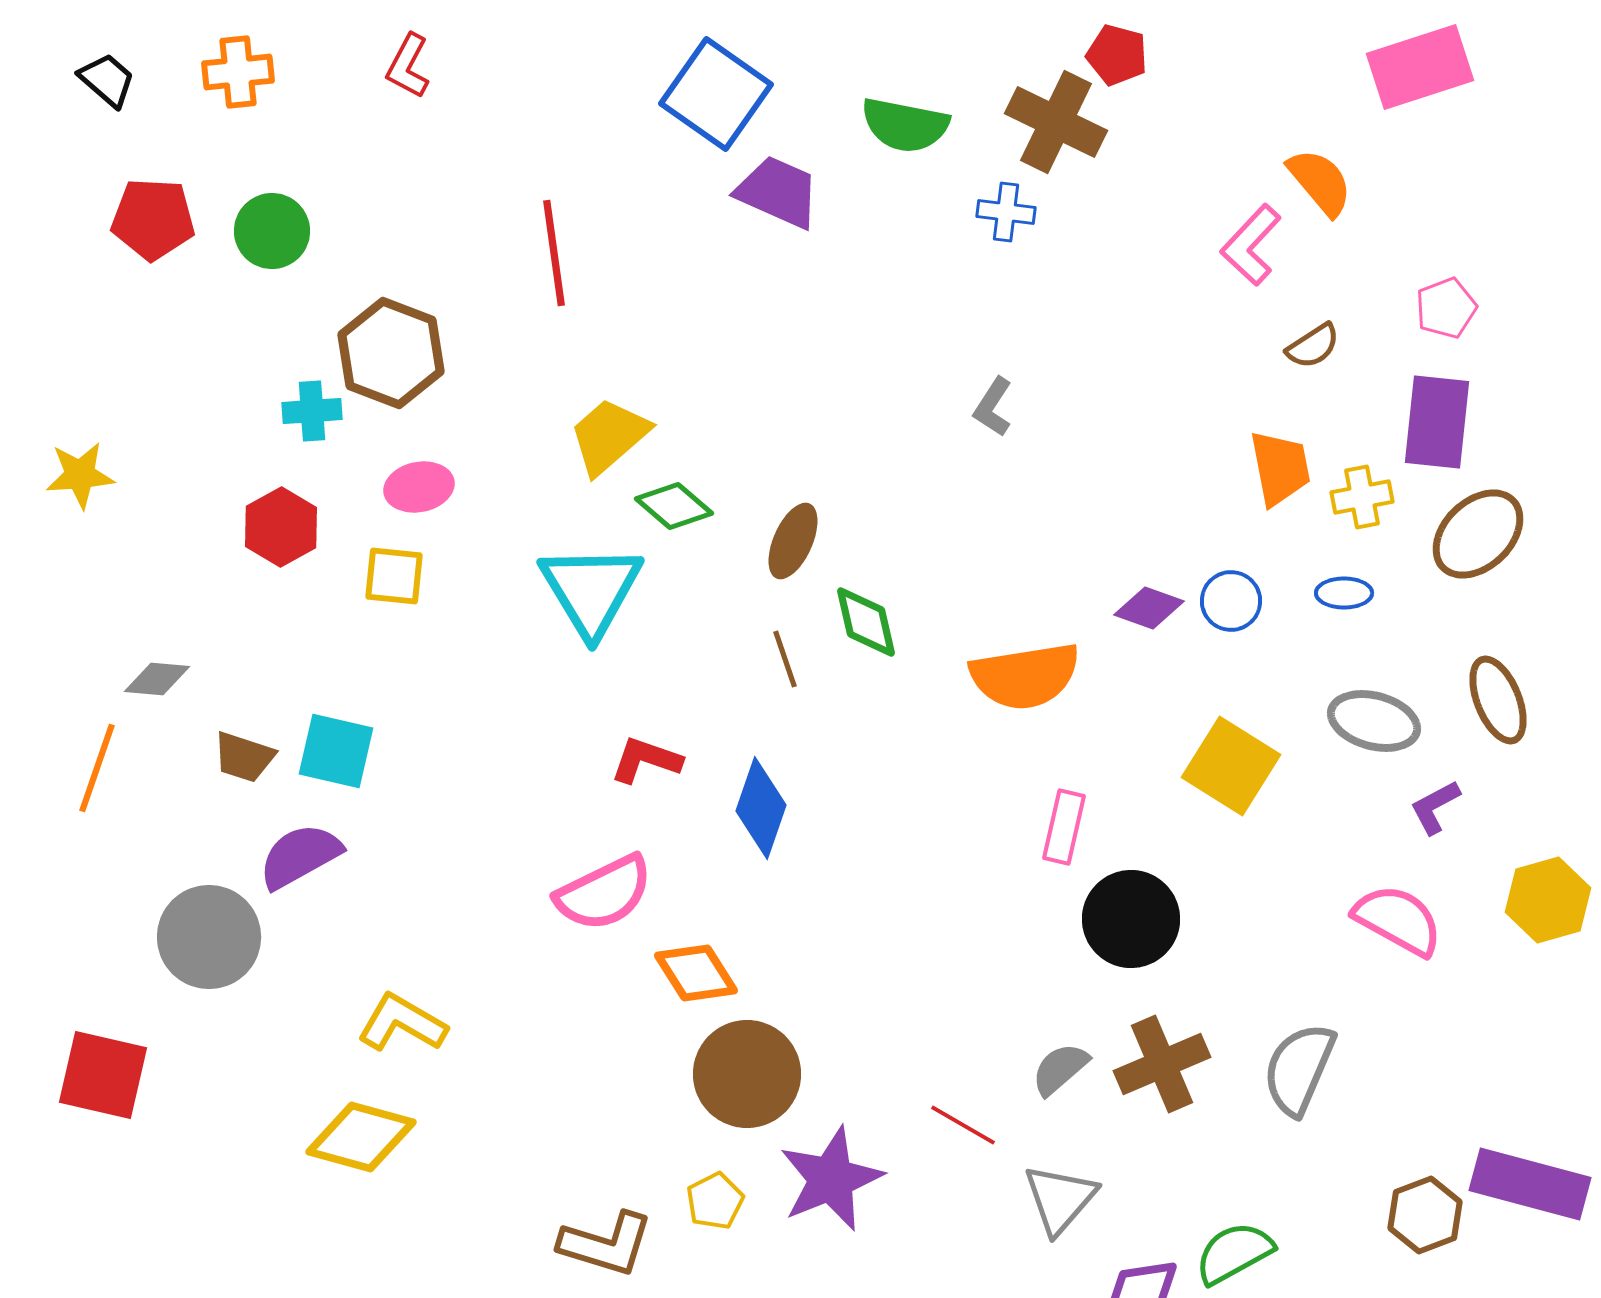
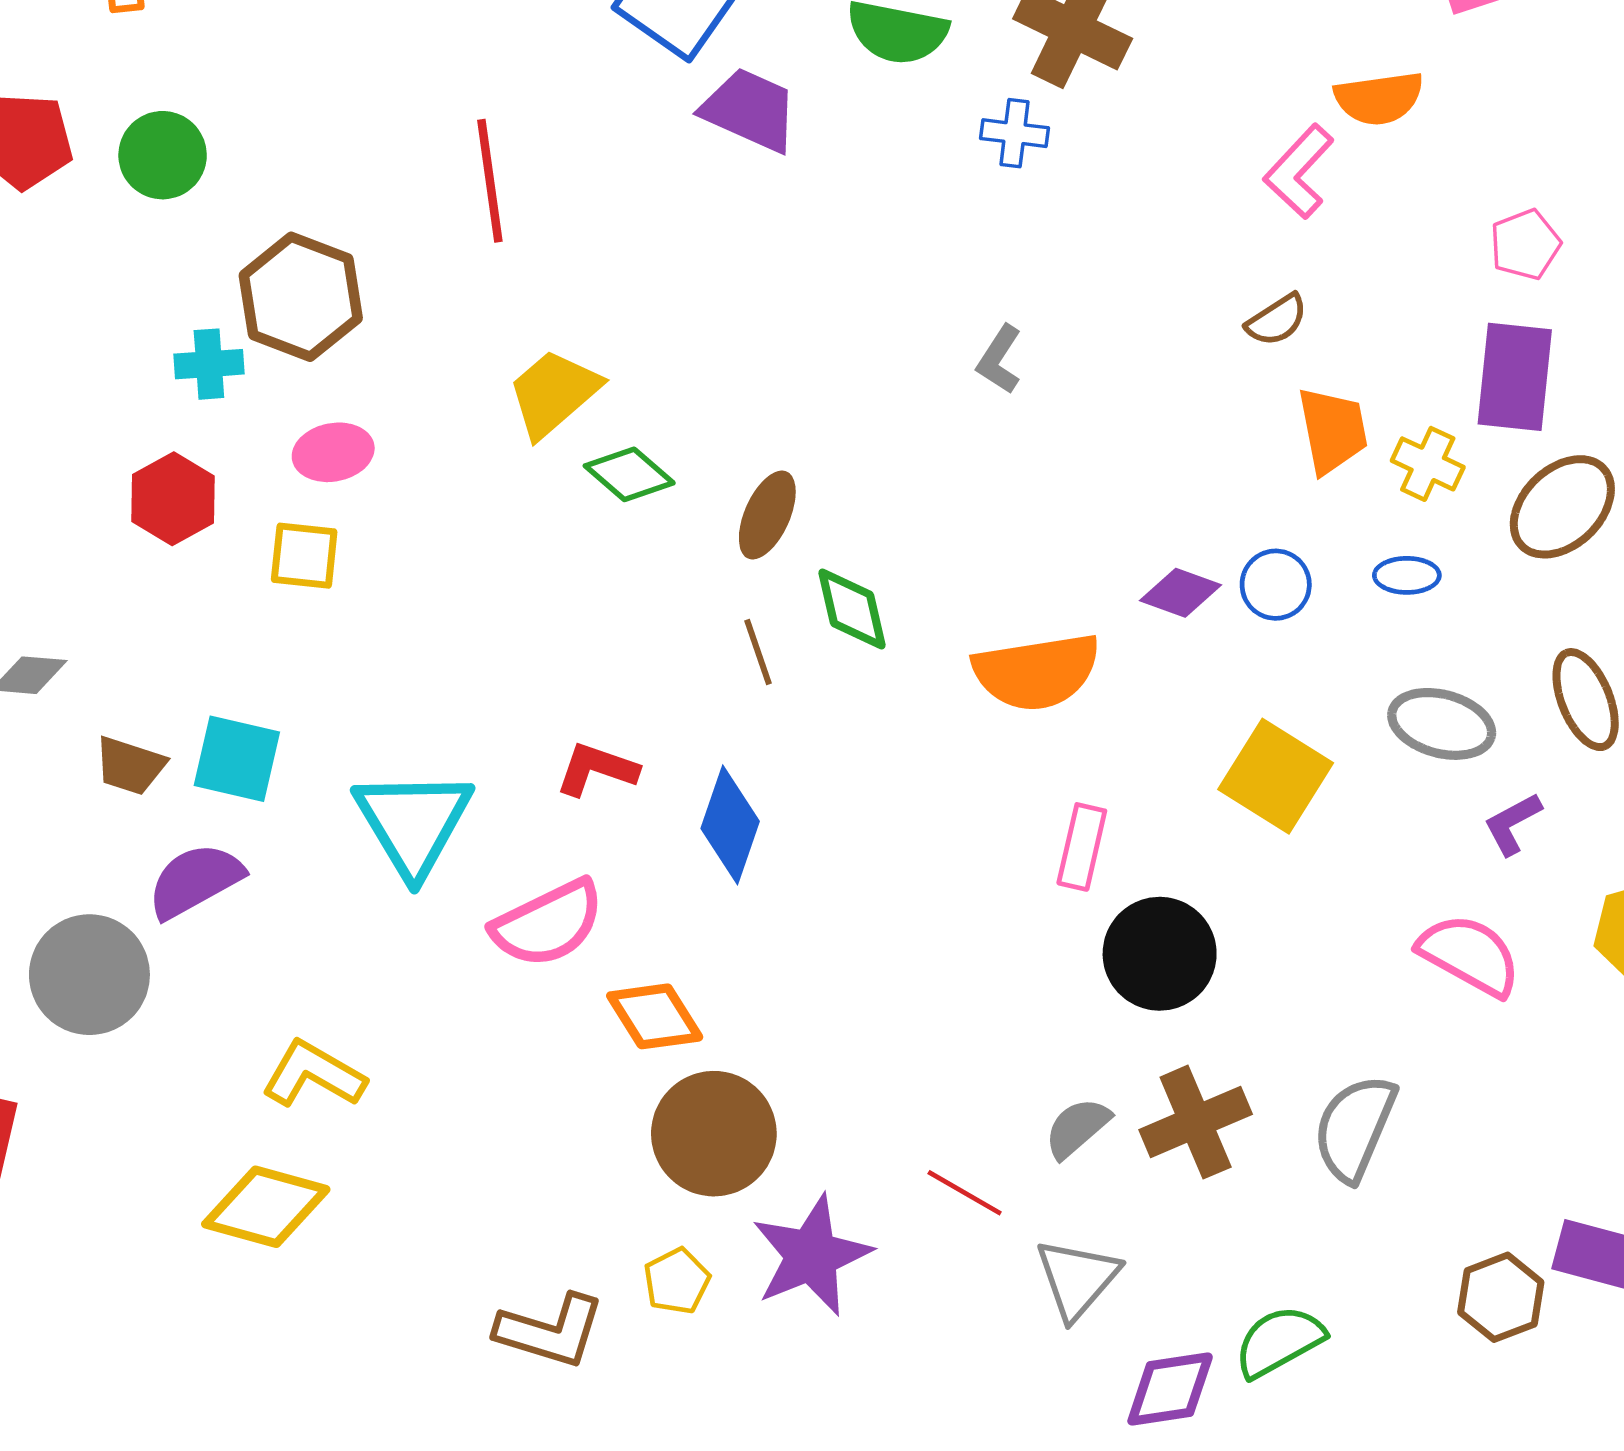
orange semicircle: (1320, 182) -> (1379, 98), turned 122
brown semicircle: (1313, 346) -> (1277, 320), moved
yellow cross: (1362, 497) -> (1428, 464), turned 36
cyan triangle: (591, 590) -> (413, 823), moved

